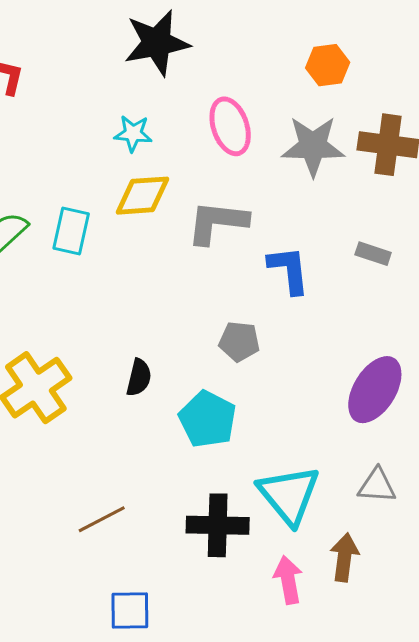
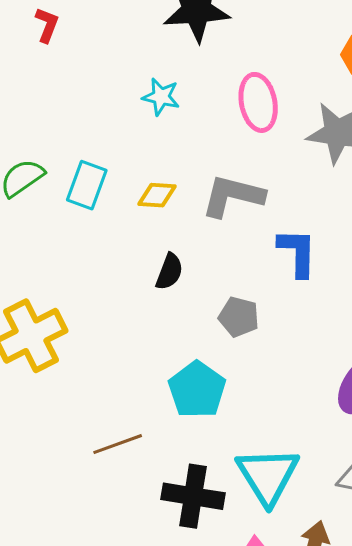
yellow diamond: (143, 196) -> (157, 195), moved, size x0.7
black semicircle: (139, 378) -> (169, 272), moved
brown line: (102, 519) -> (118, 444), moved

